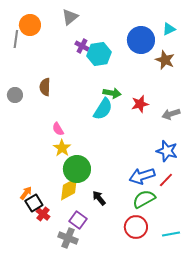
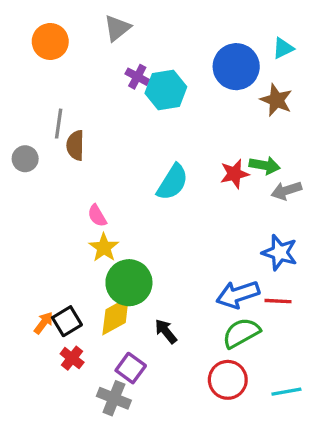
gray line: (16, 39) -> (59, 124), moved
green arrow: (112, 93) -> (265, 165), moved
red line: (166, 180) -> (278, 301), turned 49
black square: (34, 203) -> (67, 321), moved

